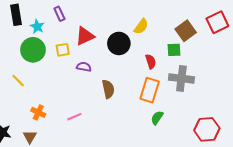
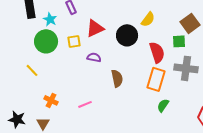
red semicircle: (151, 61) -> (157, 52), size x1.5

